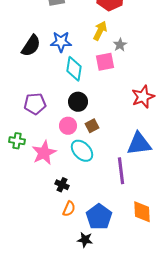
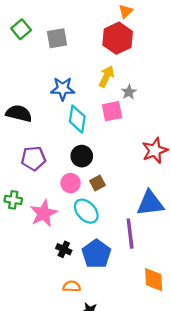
black semicircle: (31, 46) -> (19, 113), moved, turned -110
orange semicircle: (69, 209) -> (72, 286), moved, turned -112
blue pentagon: (99, 217) -> (96, 254), moved

